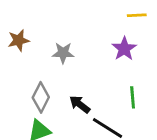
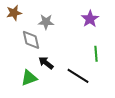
gray diamond: (41, 97) -> (31, 40), moved, turned -40
black arrow: (80, 104) -> (46, 63), moved

